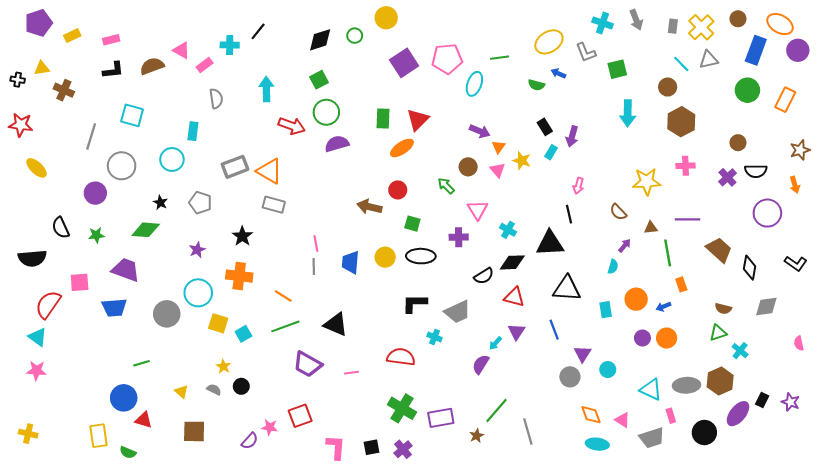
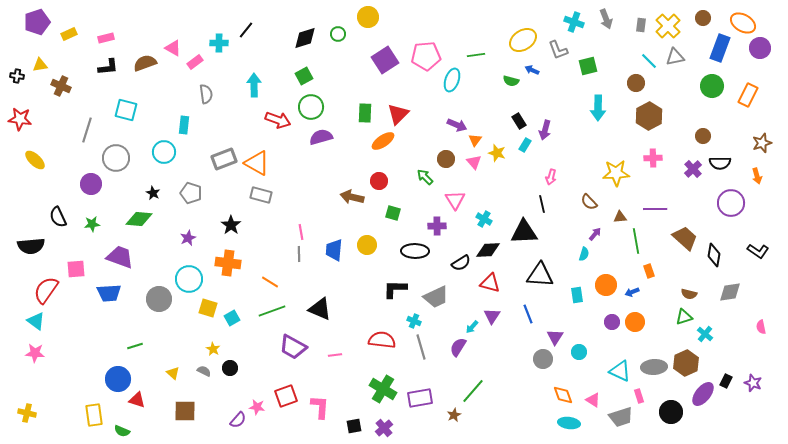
black ellipse: (421, 256) -> (415, 251), moved
gray line: (528, 431) -> (421, 347), moved
pink L-shape: (336, 447) -> (320, 407), moved

